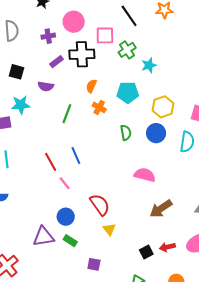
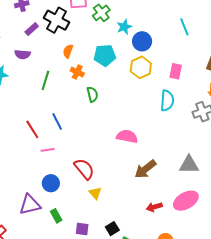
black cross: (82, 54) -> (57, 20), turned 35
green semicircle: (126, 133) -> (92, 94), moved
blue circle: (156, 133) -> (142, 41), moved
pink line: (65, 183) -> (48, 150), turned -56
green rectangle: (70, 241) -> (56, 216), moved, turned 32
black square: (146, 252) -> (112, 229), moved

